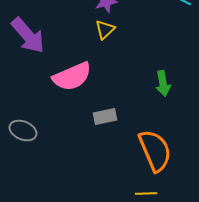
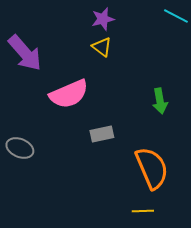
yellow triangle: (105, 30) -> (102, 47), turned -40

